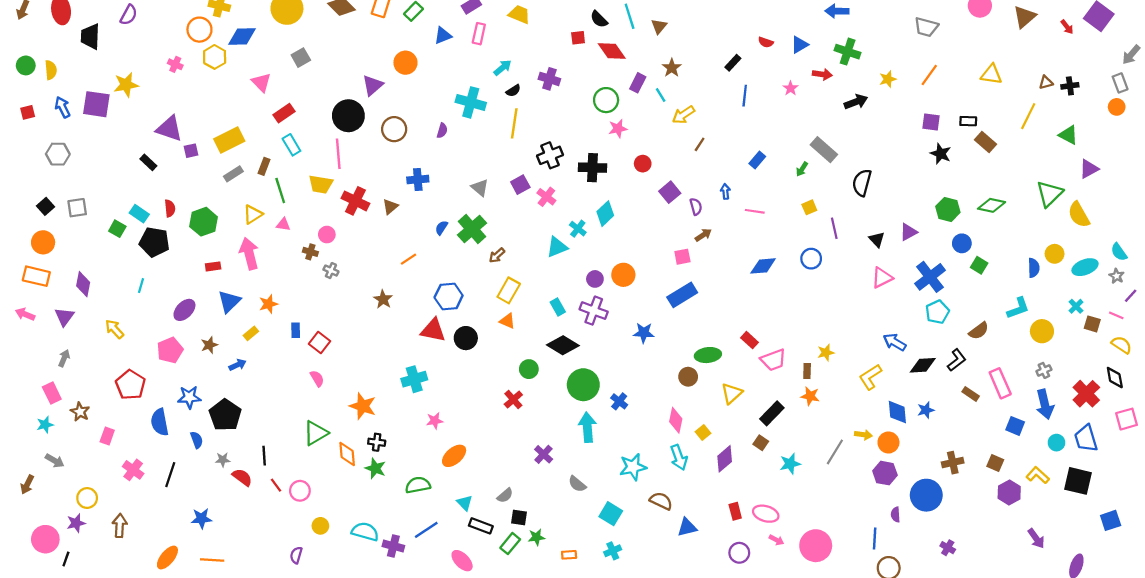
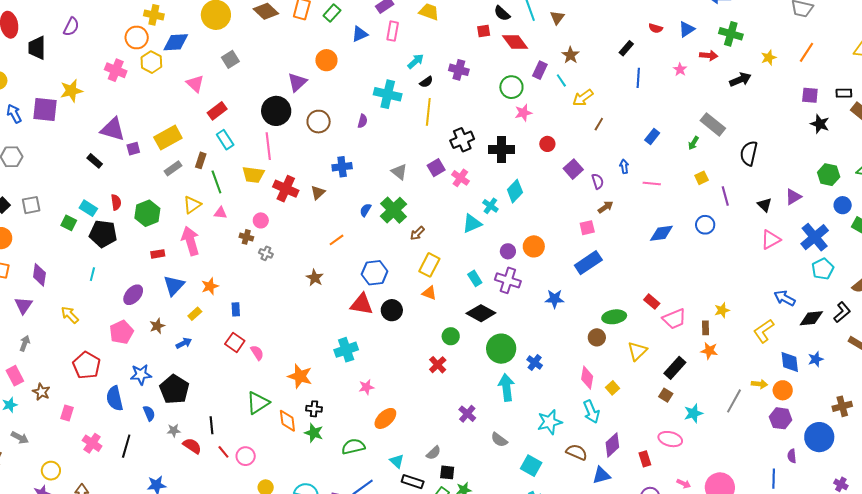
pink cross: (175, 64) -> (116, 70), size x1.5
red square: (320, 343) -> (235, 342), moved
purple diamond: (725, 459) -> (612, 445), moved
pink ellipse: (766, 514) -> (670, 439), moved

